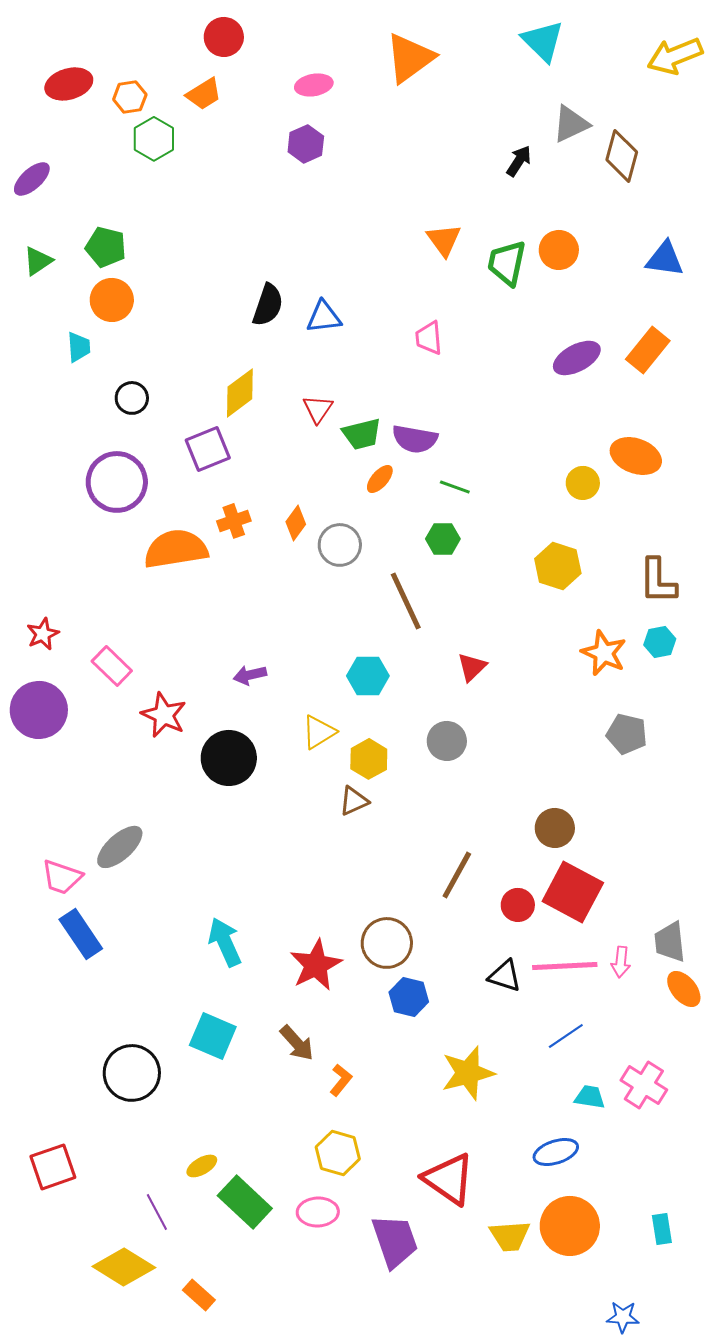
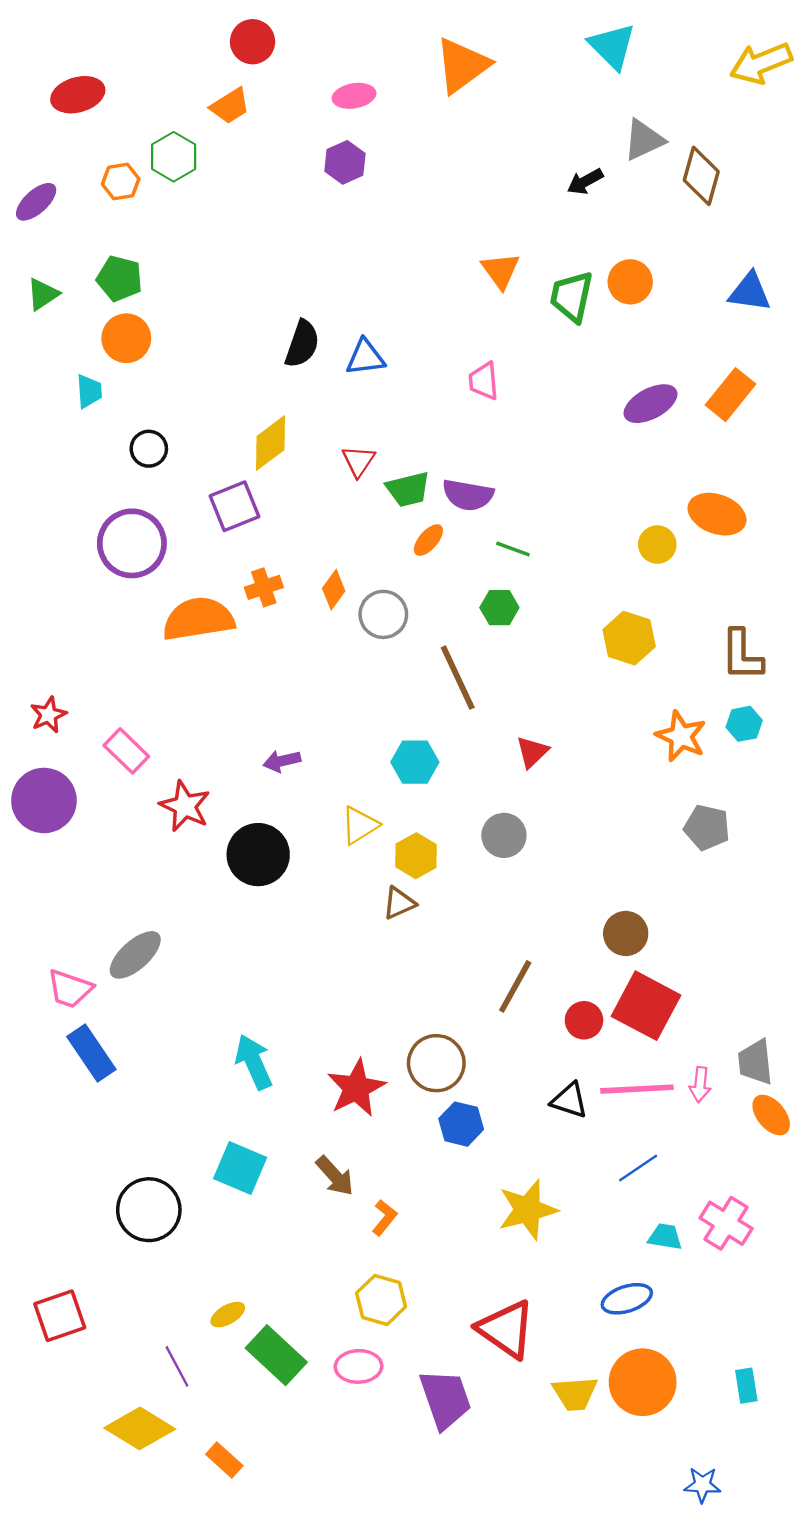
orange hexagon: (130, 97) -> (121, 182), moved
black arrow: (519, 161) -> (585, 182), turned -152

